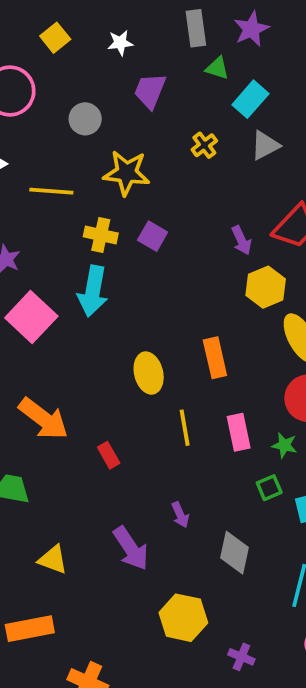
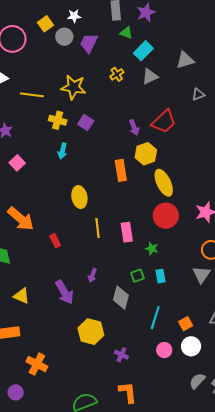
yellow square: (55, 38) -> (45, 24), moved
gray circle: (85, 119) -> (64, 37), moved
cyan arrow: (93, 291) -> (63, 151), moved, size x0.6
pink square: (31, 317) -> (17, 163), size x0.6
orange rectangle: (215, 358) -> (121, 170), moved
green star: (284, 445) -> (152, 249), moved
green square: (269, 488) -> (137, 276), moved
purple arrow: (180, 515) -> (92, 275), turned 40

